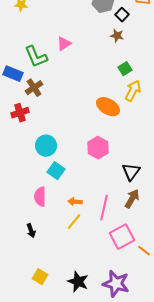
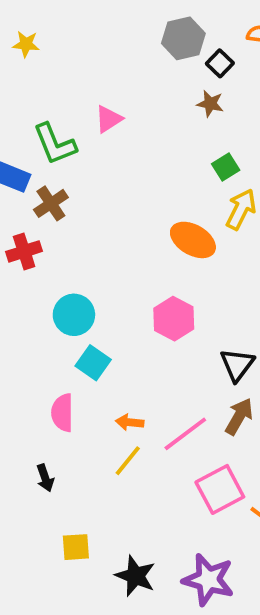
pink line: (104, 208) -> (185, 434), turned 40
yellow square: (40, 277) -> (76, 547), moved, turned -35

